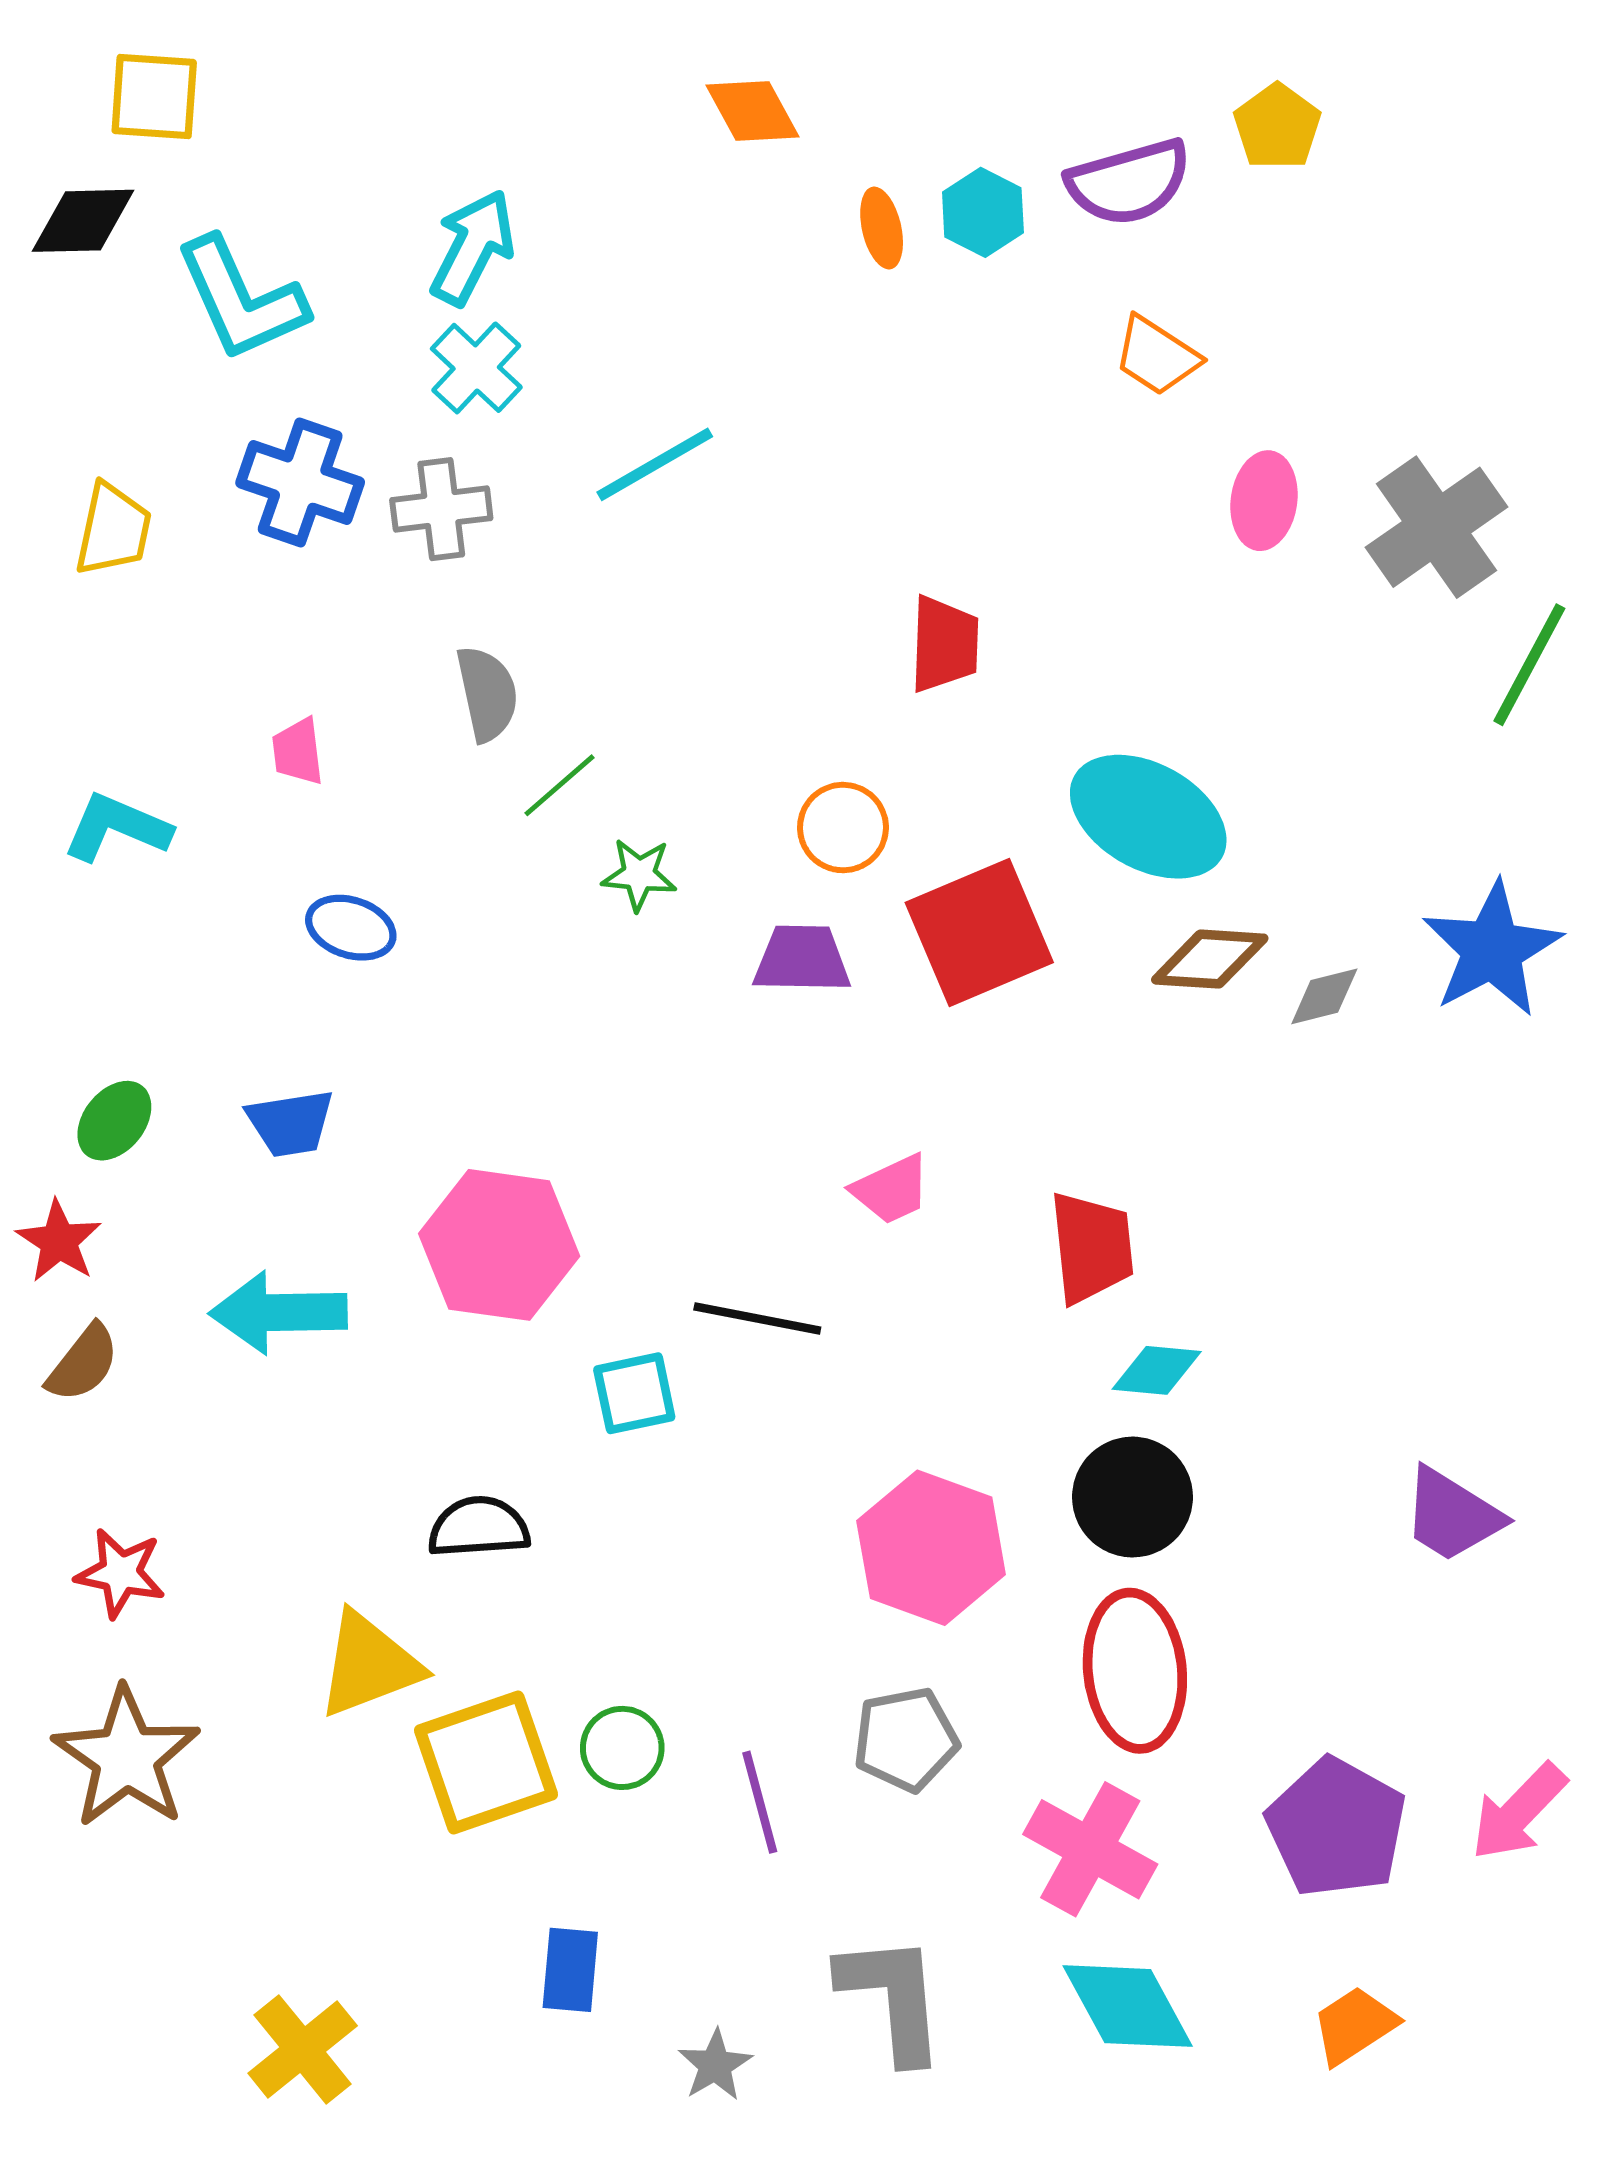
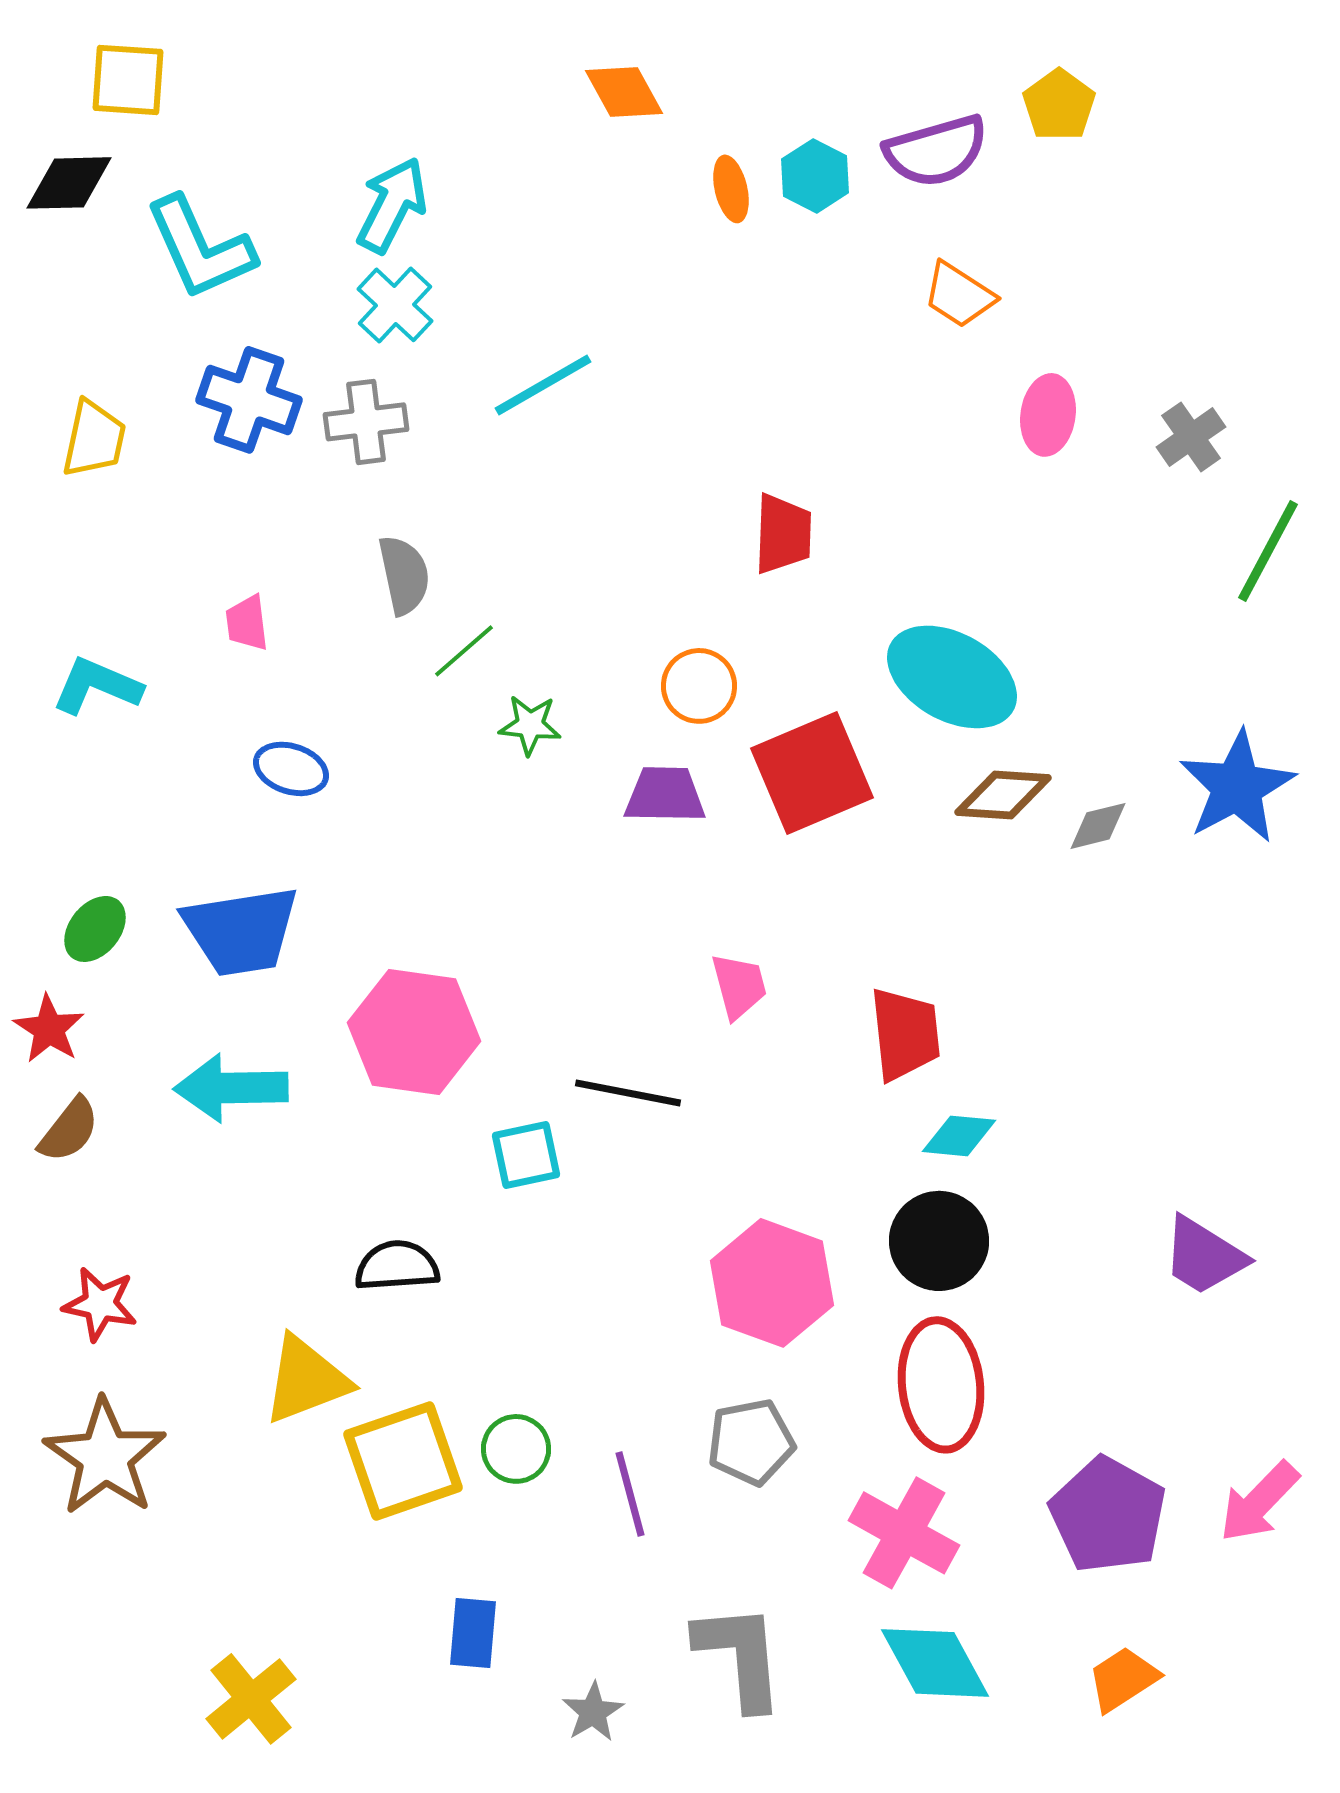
gray cross: (1436, 527) -> (1191, 437), size x0.6
blue trapezoid: (290, 1123) -> (241, 931), size x1.6
pink trapezoid: (891, 1189) -> (739, 986), turned -80

